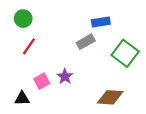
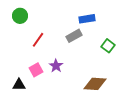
red line: (29, 46) -> (38, 40), moved
green square: (125, 53) -> (108, 46), size x0.6

